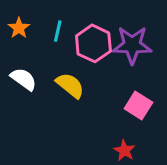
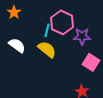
cyan line: (58, 31) -> (47, 30), moved
purple star: (132, 45) -> (82, 36), moved, size x0.7

